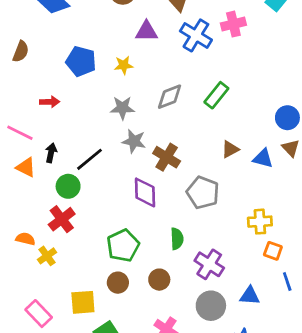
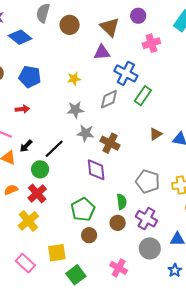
purple triangle: (146, 31) -> (102, 52), moved
blue cross: (196, 35) -> (126, 73), moved
blue pentagon: (81, 61) -> (30, 77), moved
black arrow: (51, 153) -> (26, 146), turned -144
gray pentagon: (203, 193) -> (148, 181), moved
orange semicircle: (25, 239) -> (11, 190), moved, turned -32
yellow cross: (47, 256) -> (28, 221), size x1.5
brown circle: (159, 280) -> (118, 223), moved
brown circle: (118, 283) -> (89, 235), moved

